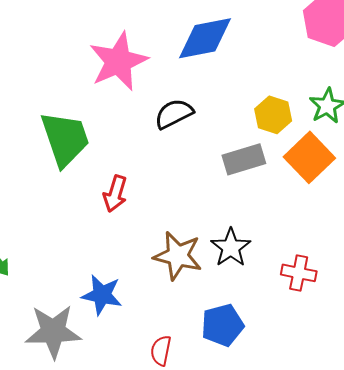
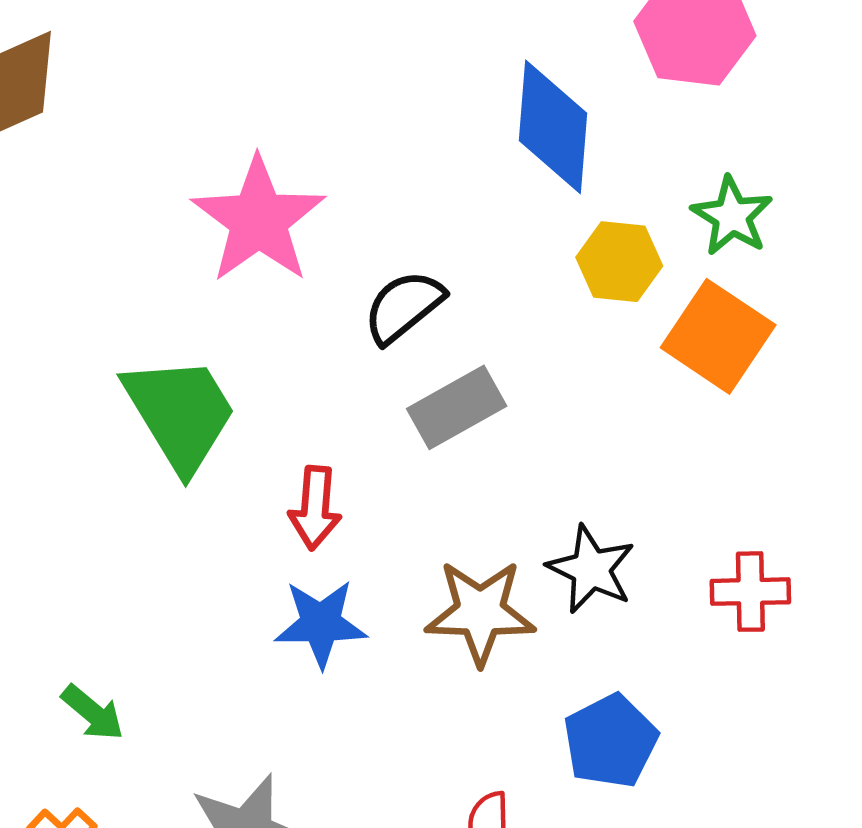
blue diamond: (205, 38) -> (553, 127), moved, turned -62
gray rectangle: (244, 159) -> (457, 407), moved
blue star: (102, 295) -> (321, 623), moved

